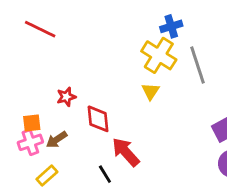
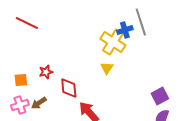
blue cross: (171, 26) -> (125, 30), moved
gray line: (197, 65) -> (141, 22), moved
orange square: (32, 123) -> (21, 80), moved

